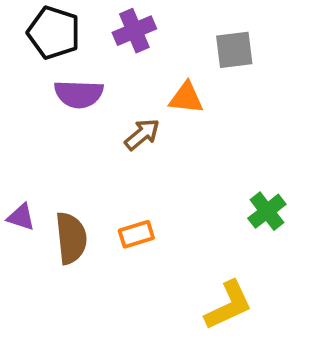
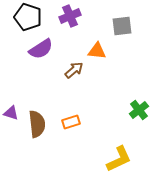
purple semicircle: (79, 94) -> (41, 49), turned -35

